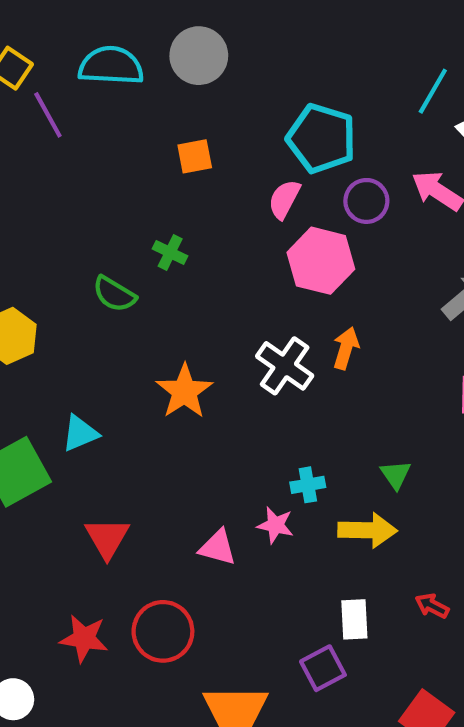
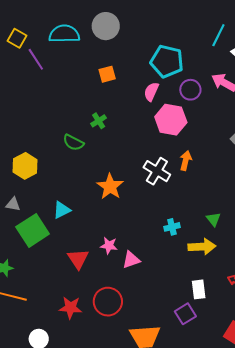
green cross: (170, 252) -> (99, 121), turned 35
pink star: (275, 525) -> (109, 246), moved
pink triangle: (218, 547) -> (131, 260), turned -30

